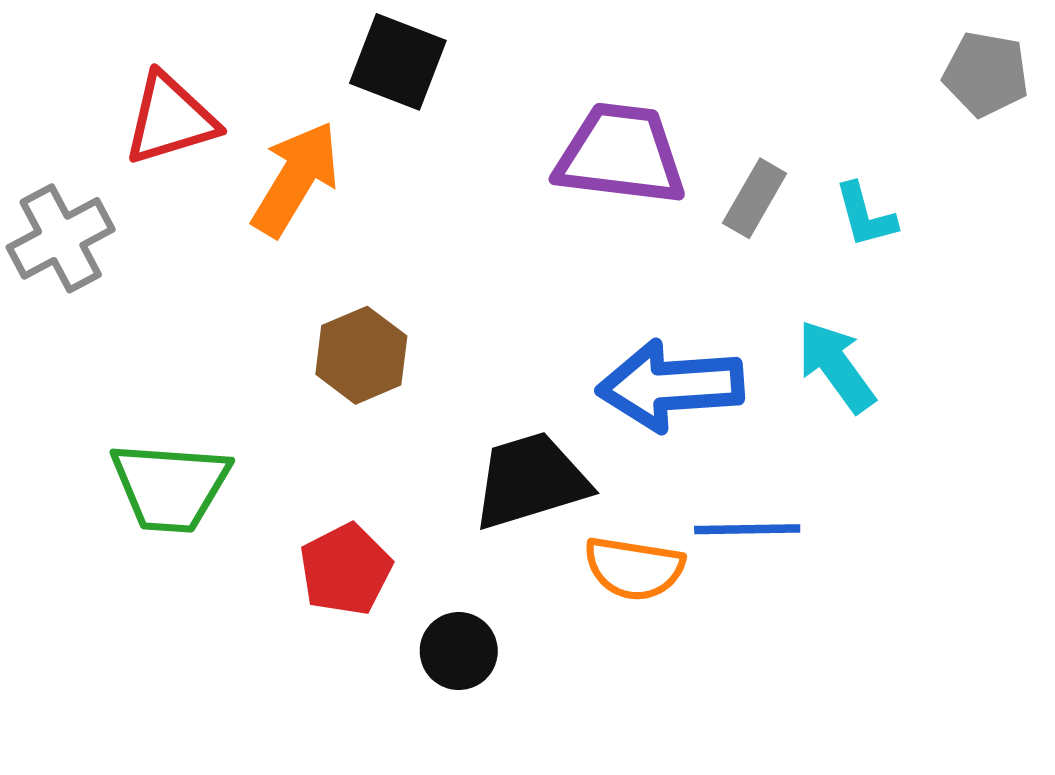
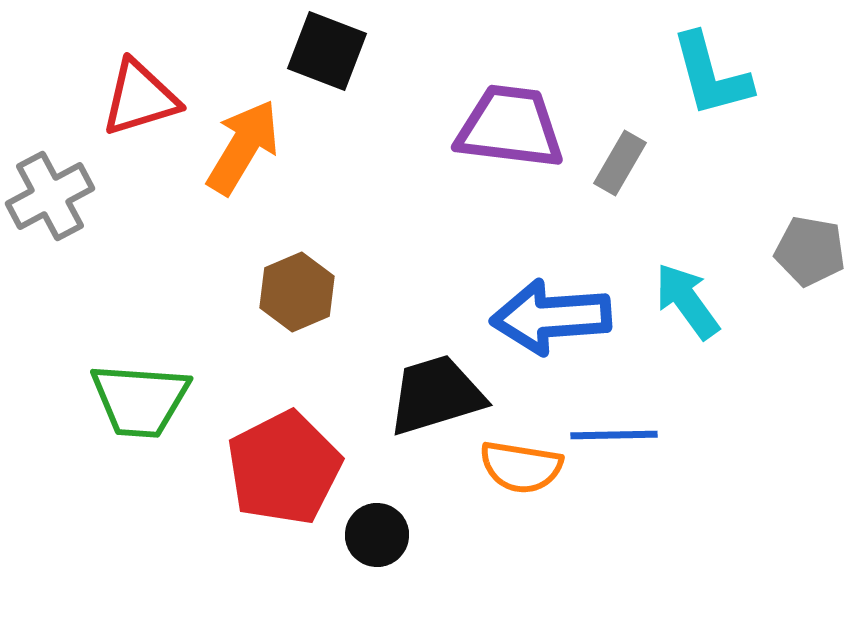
gray pentagon: (986, 74) -> (810, 251), moved
cyan L-shape: (865, 215) -> (711, 75), moved, size x1.6
red pentagon: (346, 569) -> (284, 468), size x1.5

